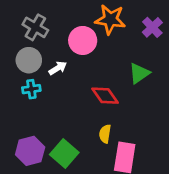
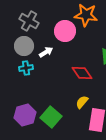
yellow semicircle: (105, 134) -> (82, 102), turned 32

